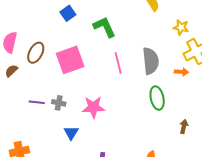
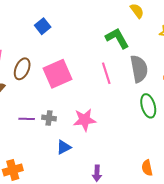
blue square: (68, 13) -> (43, 26), moved
green L-shape: (104, 27) -> (117, 38), moved
blue triangle: (71, 133) -> (64, 147), turned 35

